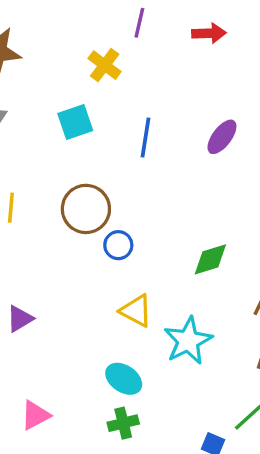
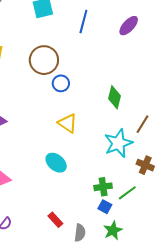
green diamond: (210, 259) -> (114, 97), turned -65
cyan star: (188, 341) -> (118, 143), moved
green cross: (123, 423) -> (103, 187), moved

